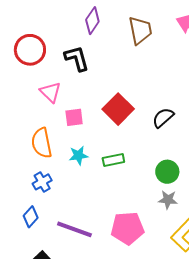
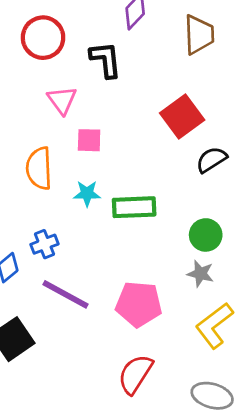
red square: (118, 109) -> (182, 116), moved
green rectangle: (113, 160) -> (134, 207), size x1.4
blue cross: (42, 182) -> (44, 244), moved

